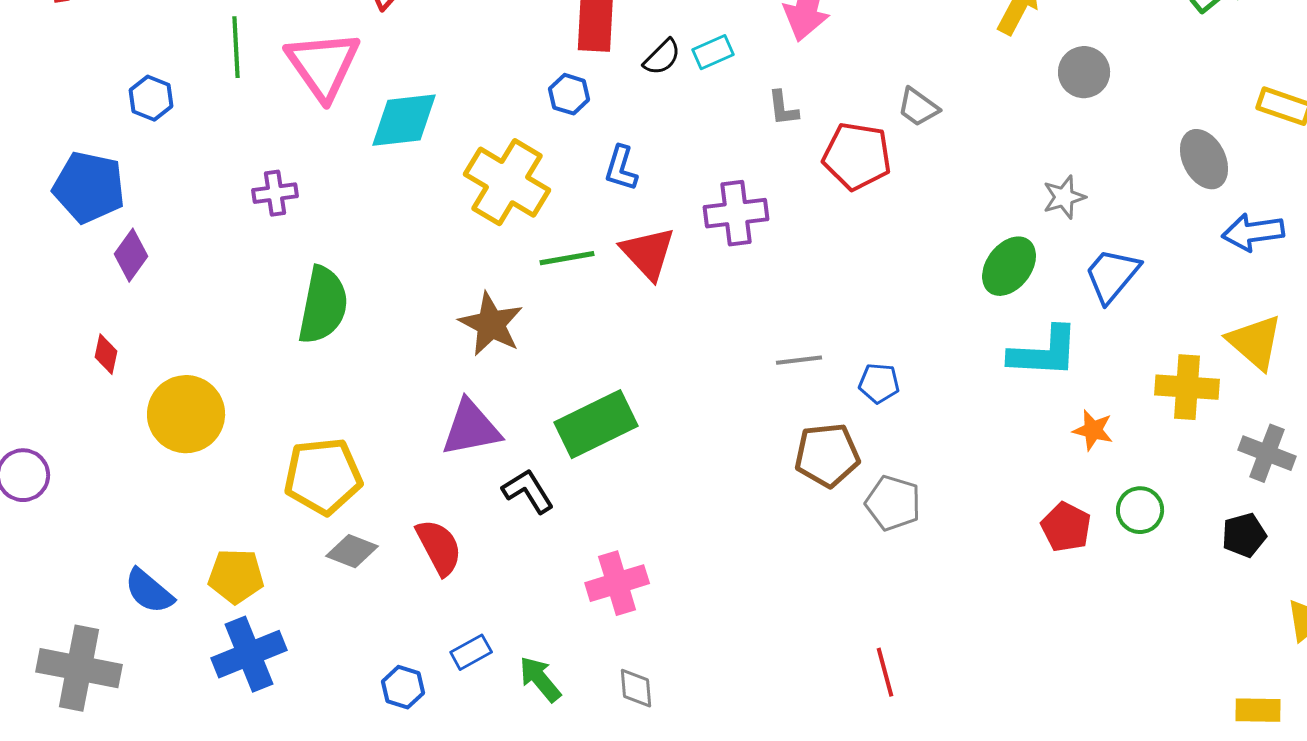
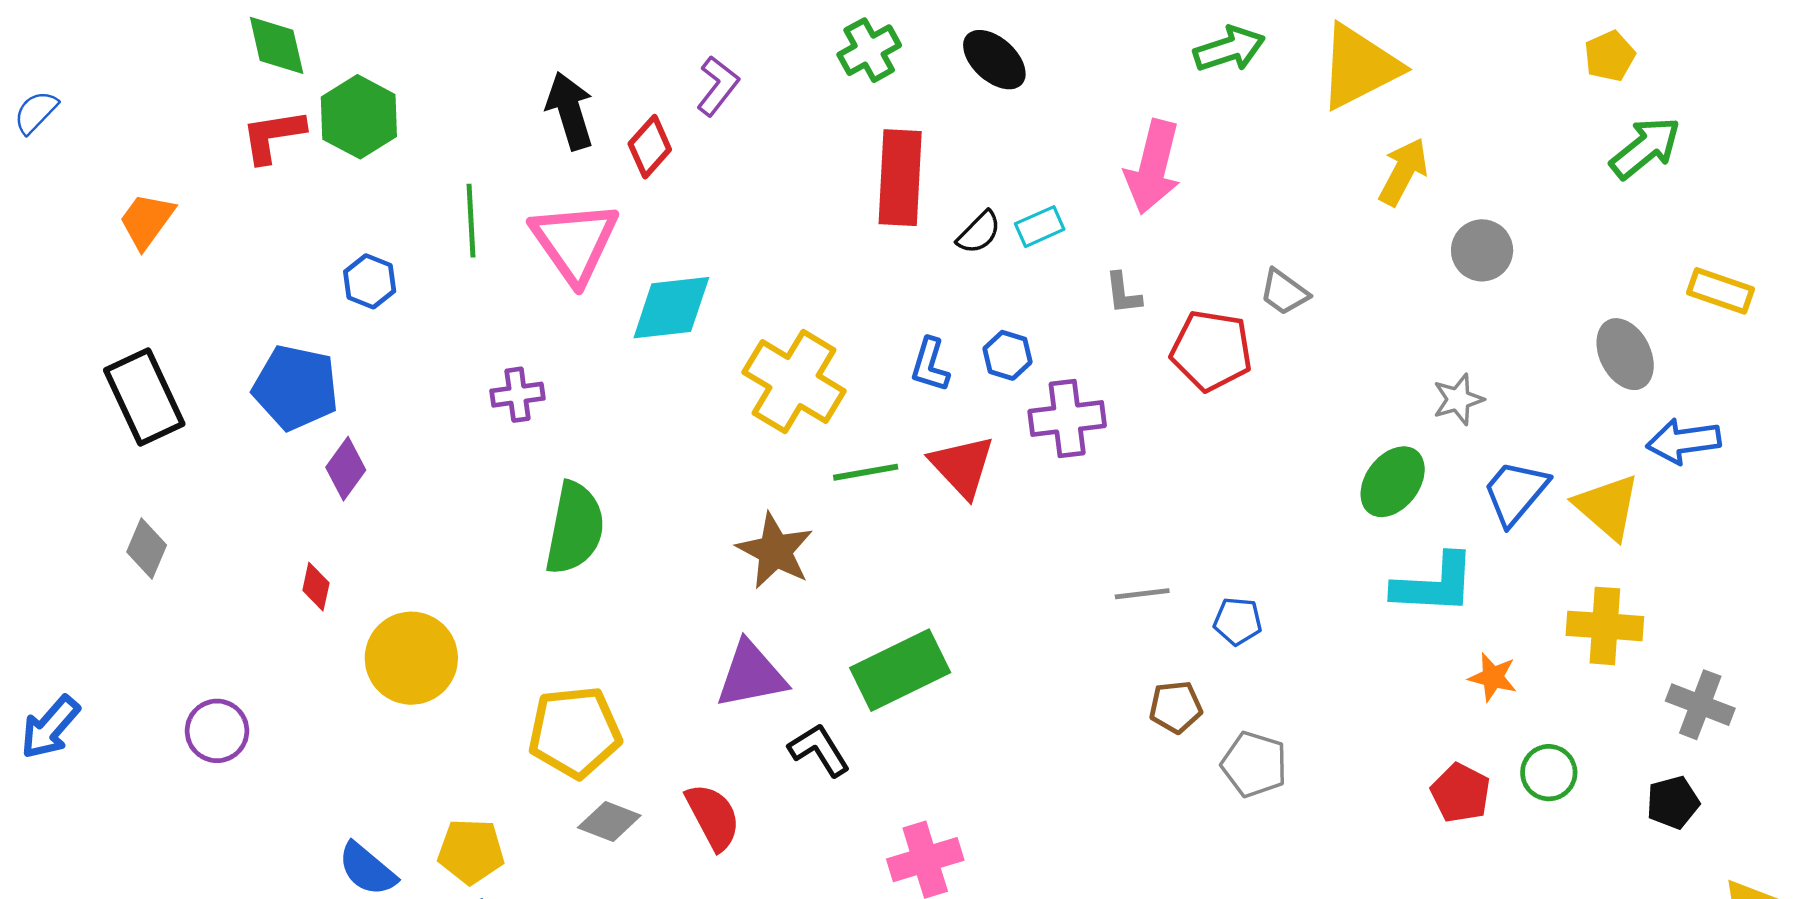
blue hexagon: (569, 94) -> (1007, 355), moved
yellow triangle: (1255, 342) -> (1607, 507), moved
brown pentagon: (827, 455) -> (1176, 707), size x0.7

